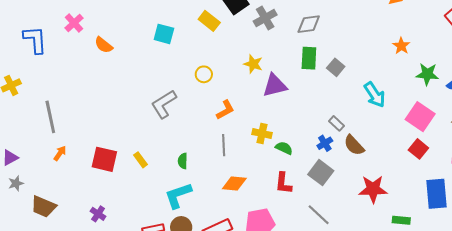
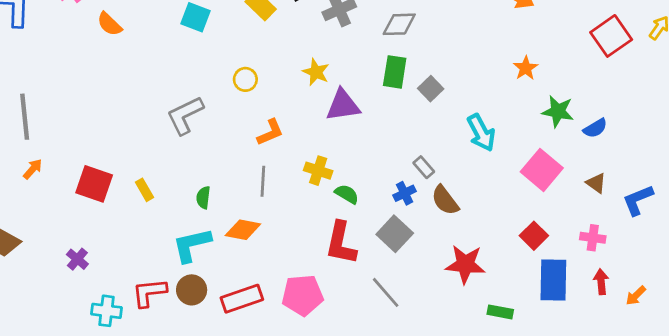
red square: (418, 149) -> (534, 236), moved
orange diamond: (234, 183) -> (243, 230), moved
red L-shape: (283, 183) -> (341, 243), size x1.4

